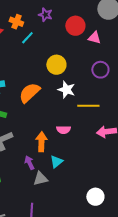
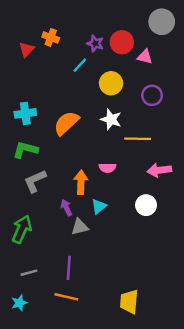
purple star: (45, 15) -> (95, 43), moved
cyan line: (27, 38) -> (80, 65), moved
yellow circle: (56, 65) -> (111, 83), moved
white circle: (95, 197) -> (146, 205), moved

